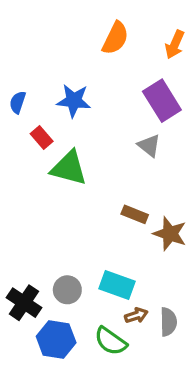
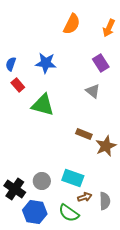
purple rectangle: (162, 101) -> (101, 63), size x0.7
red rectangle: (42, 138) -> (18, 85), moved
brown star: (170, 234) -> (106, 146), turned 30

